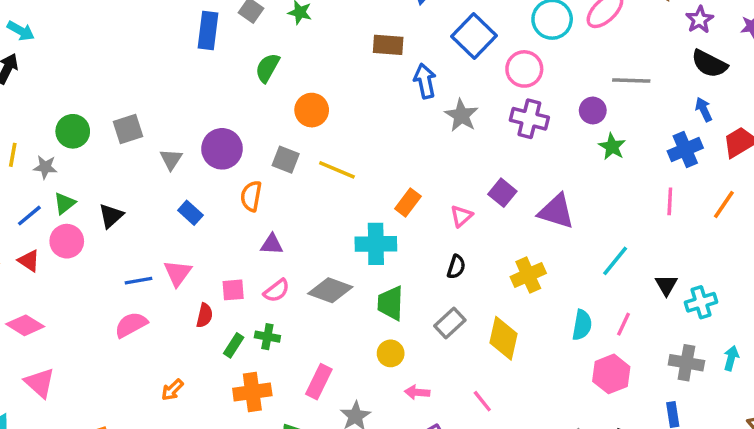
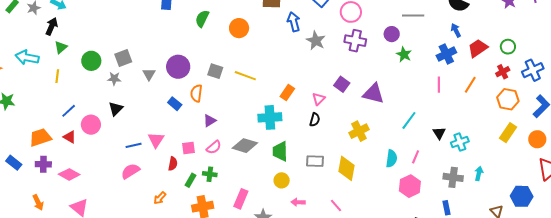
orange circle: (312, 110) -> (239, 28), moved
gray star: (45, 167) -> (114, 79), moved
green triangle: (65, 203) -> (61, 47), moved
blue rectangle: (190, 213) -> (175, 104), moved
purple triangle: (272, 244) -> (210, 121), turned -32
black semicircle: (456, 267) -> (315, 120), moved
gray rectangle: (450, 323) -> (315, 161), turned 48
orange arrow: (172, 390) -> (160, 198), moved

